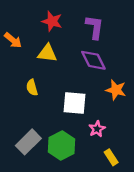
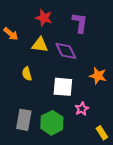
purple diamond: (93, 60) -> (66, 51), moved
gray rectangle: (28, 142) -> (24, 120), turned -35
yellow rectangle: (111, 157) -> (102, 133), moved

